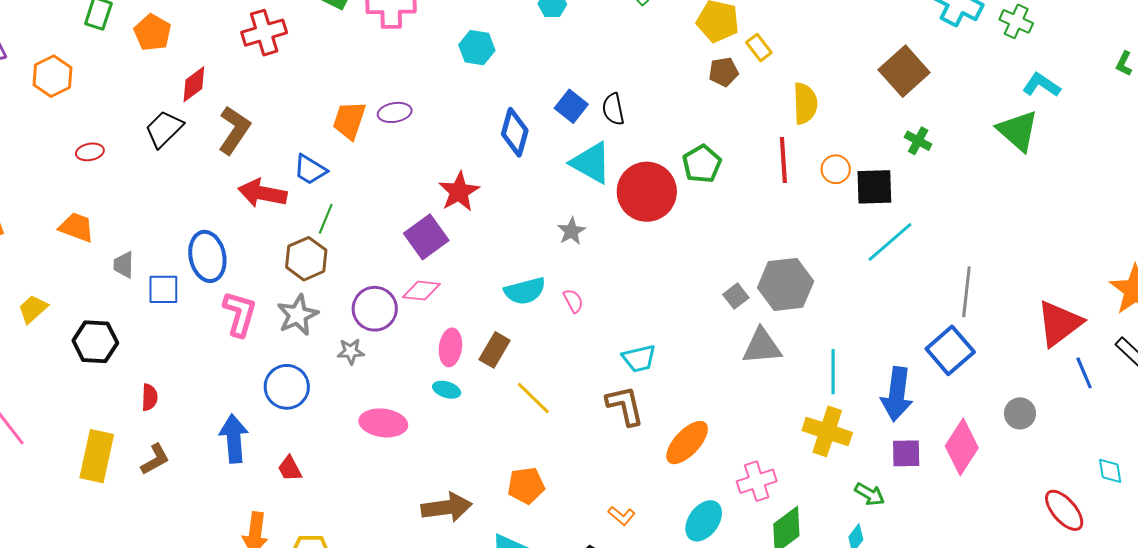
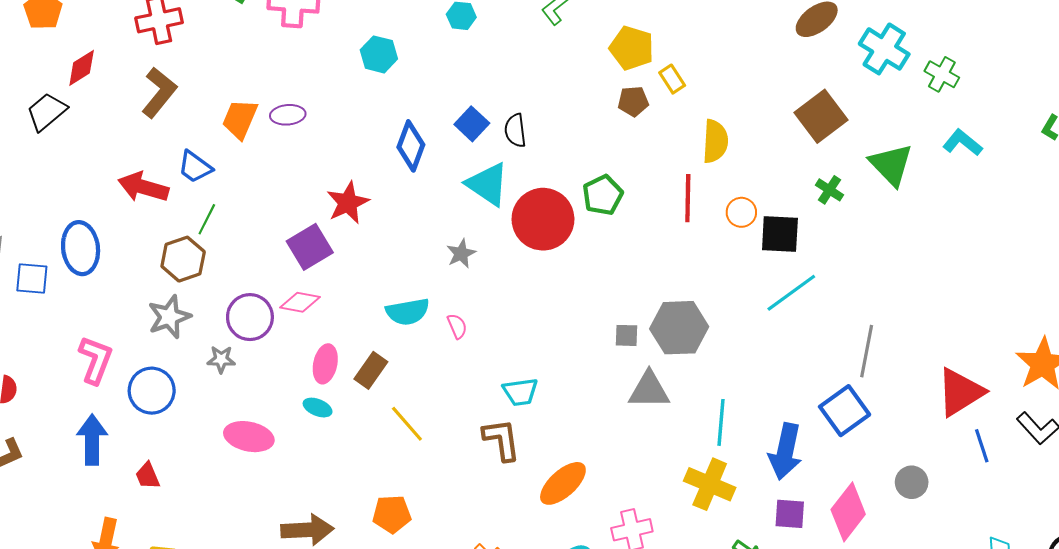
brown L-shape: (234, 130) -> (159, 93), moved
green triangle: (1018, 131) -> (891, 165), moved
gray square: (736, 296) -> (626, 335), turned 35
pink L-shape: (240, 314) -> (96, 360), moved

